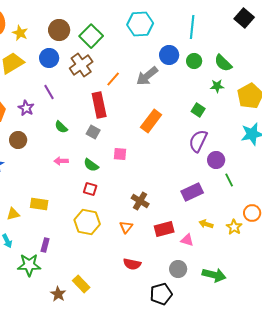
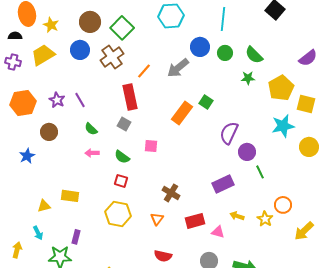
purple line: (49, 92) -> (80, 100), moved
green square: (198, 110) -> (206, 102), moved
green semicircle: (61, 127) -> (91, 129), moved

